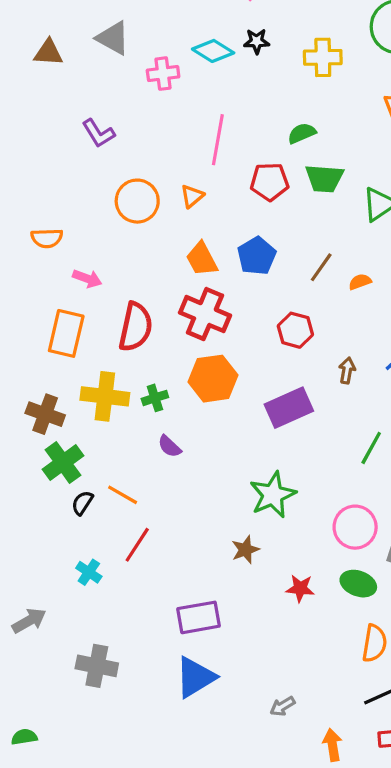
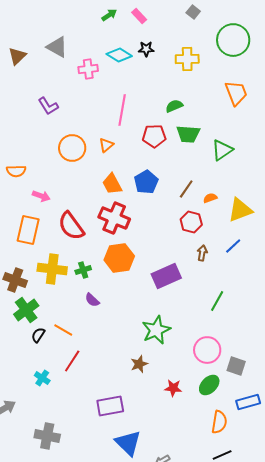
brown triangle: (48, 53) -> (17, 56), turned -48
red semicircle: (136, 327) -> (71, 226), turned 132
red hexagon: (295, 330) -> (191, 222), moved
green ellipse: (358, 584) -> (209, 385), turned -65
blue triangle: (195, 677) -> (128, 443), moved, turned -44

